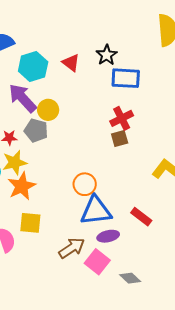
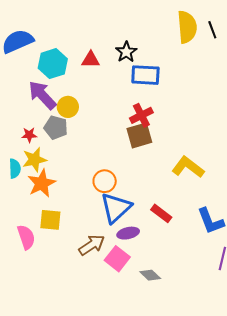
red triangle: (71, 63) -> (91, 60), turned -36
brown square: (120, 139) -> (139, 135), size x1.5
blue triangle: (96, 211) -> (116, 208), turned -36

